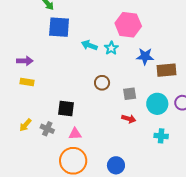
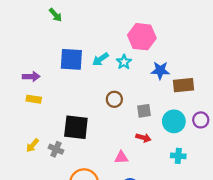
blue square: (59, 27) -> (71, 59), moved
cyan arrow: (89, 45) -> (100, 59), turned -56
black square: (66, 108) -> (76, 127), size x1.4
pink triangle: (75, 134) -> (121, 157), moved

